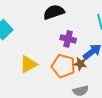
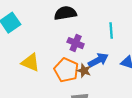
yellow triangle: (28, 64) -> (31, 63), turned 42

